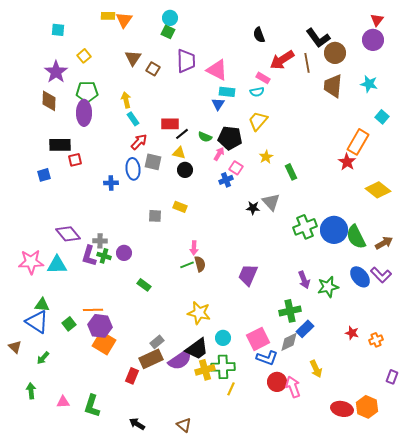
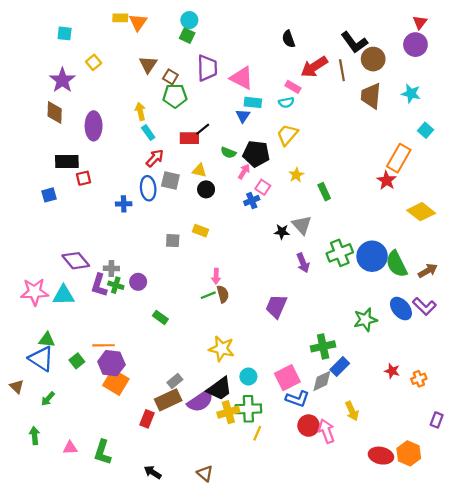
green pentagon: (87, 92) -> (175, 96), moved
black line: (182, 134) -> (203, 129), moved
purple arrow: (304, 280) -> (303, 263), moved

